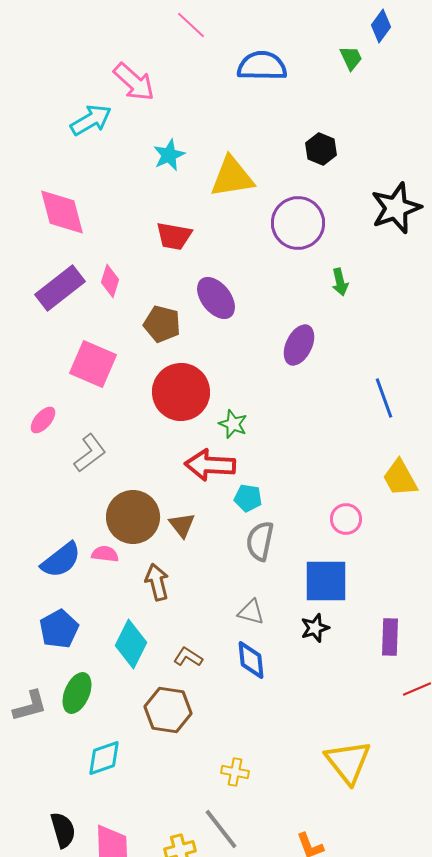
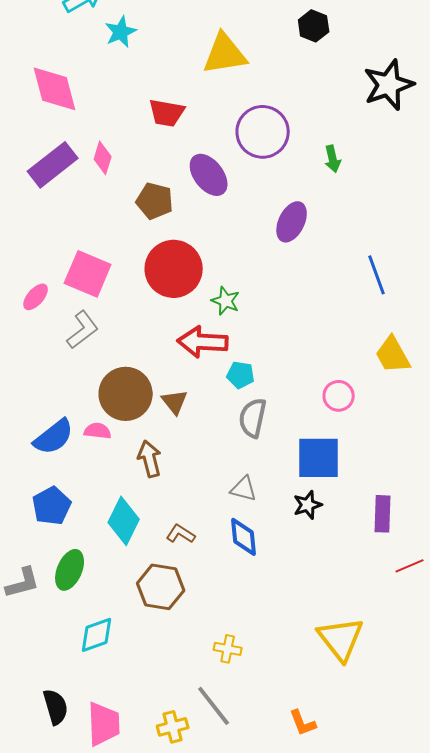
cyan star: (169, 155) -> (121, 32), moved
purple circle: (298, 223) -> (263, 132), moved
pink square: (93, 364) -> (88, 274), moved

